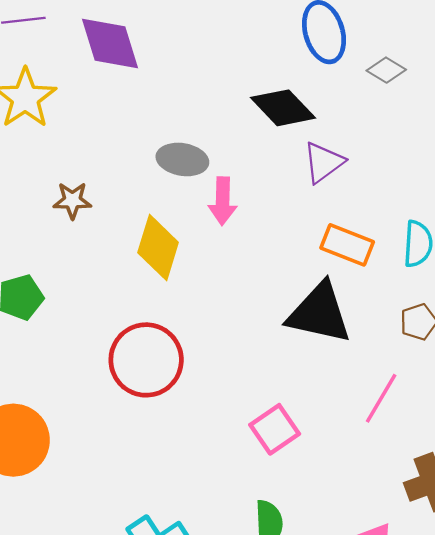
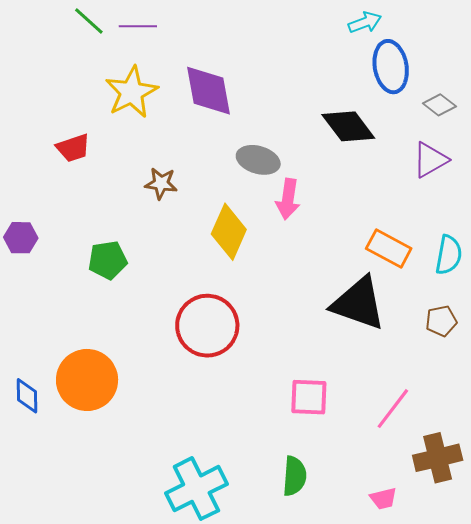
purple diamond: (110, 44) -> (209, 91), moved
purple triangle: (323, 162) -> (430, 160), moved
pink line: (381, 398) -> (393, 409), moved
pink square: (275, 429) -> (309, 397), turned 30

